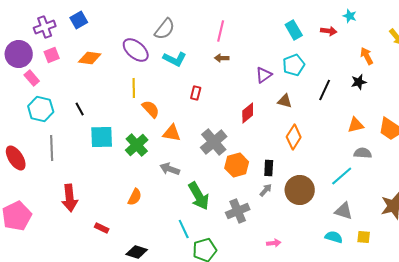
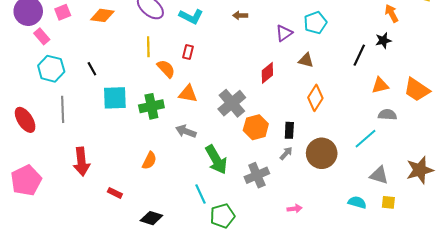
black line: (325, 90) -> (359, 55), moved
red rectangle: (196, 93) -> (188, 52), moved
green cross: (137, 145) -> (151, 106), turned 30
gray triangle: (344, 211) -> (379, 175), moved

